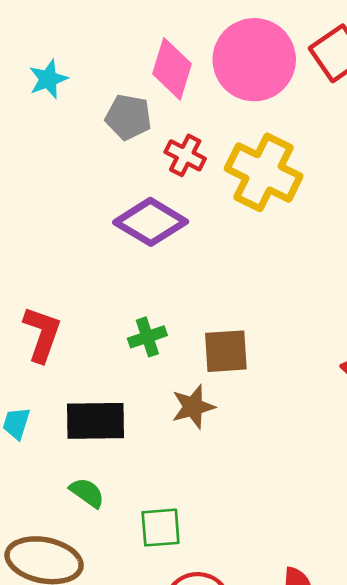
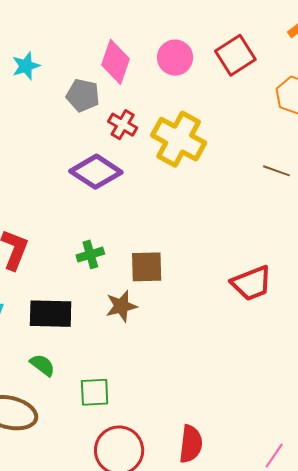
pink circle: (254, 60) -> (175, 58), size x0.6

